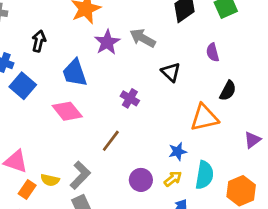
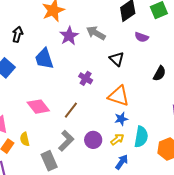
purple semicircle: (213, 52) -> (142, 37), moved, turned -56
pink diamond: (67, 111) -> (38, 107), moved
orange triangle: (204, 118) -> (119, 96), moved, turned 30
gray L-shape: (80, 175) -> (66, 141), moved
yellow semicircle: (50, 180) -> (25, 139), turned 64

